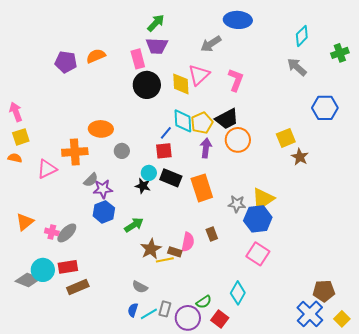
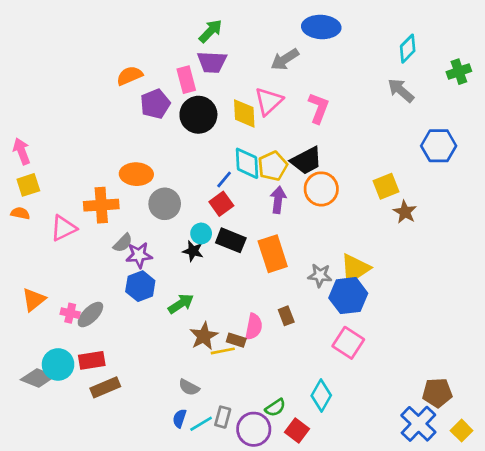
purple pentagon: (66, 62) -> (155, 104), moved, turned -30
gray circle: (122, 151) -> (165, 204), size x1.5
red square: (164, 151) -> (221, 204), turned -30

